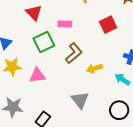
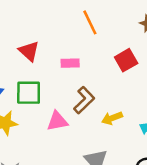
green square: (44, 42) -> (29, 93), moved, turned 30
pink triangle: (37, 75) -> (57, 121), moved

